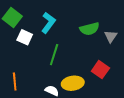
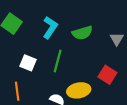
green semicircle: (89, 29) -> (82, 33), moved
white square: (25, 37) -> (28, 63), moved

